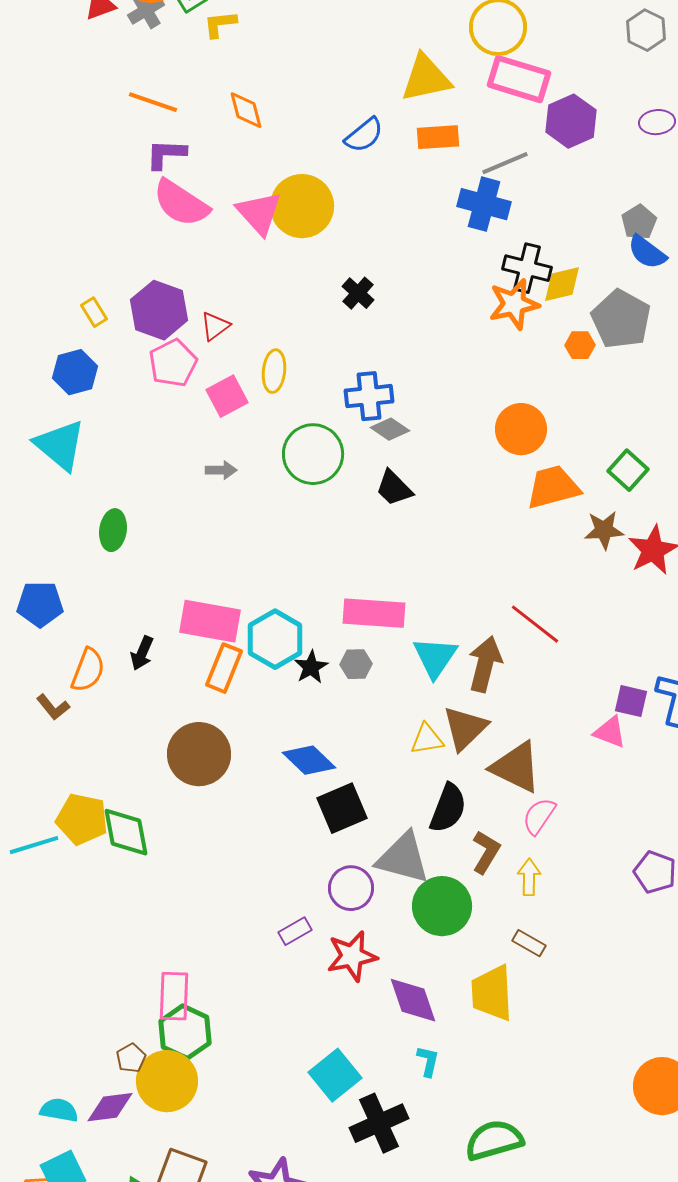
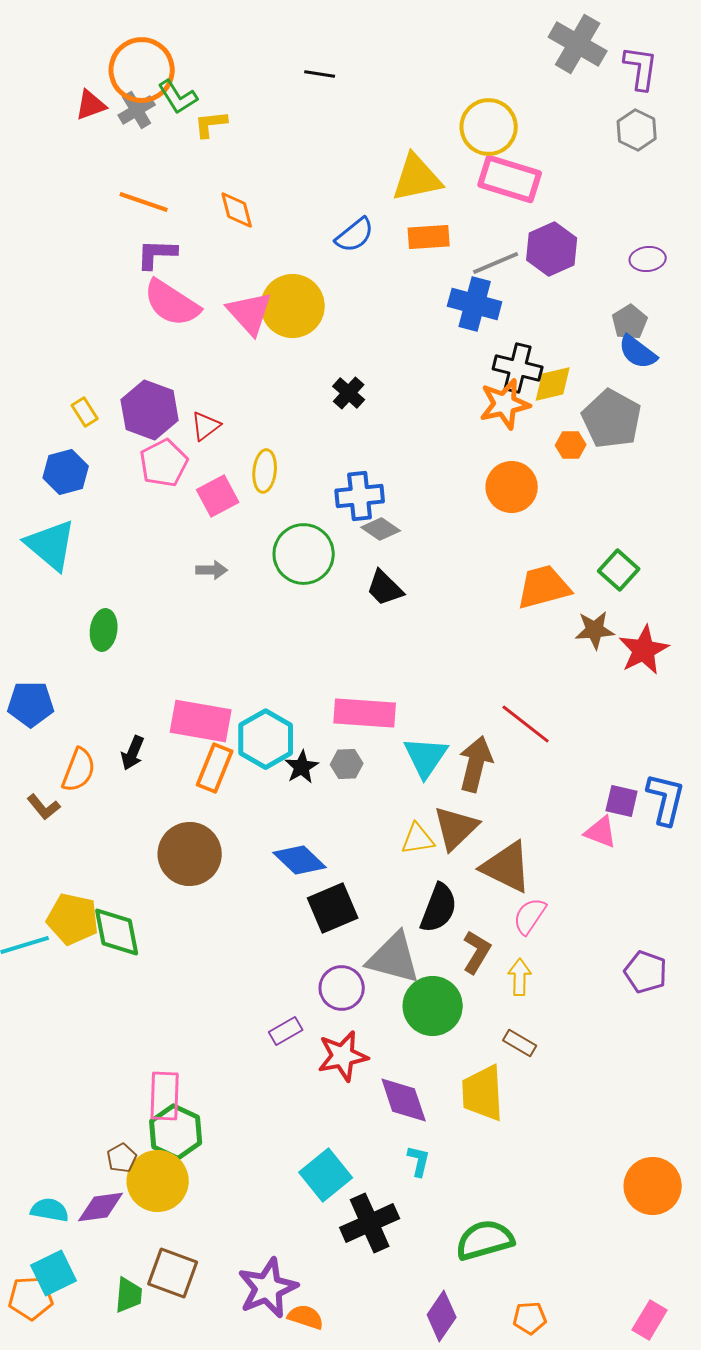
purple hexagon: (571, 121) -> (552, 249), moved
purple ellipse: (657, 122) -> (648, 259), moved
orange circle: (521, 429) -> (512, 487), moved

